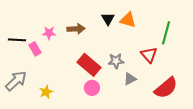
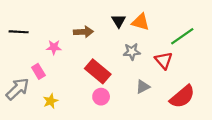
pink star: (49, 33) -> (54, 47), moved
green line: (166, 33) -> (182, 36), turned 40
black line: (17, 40) -> (19, 32), moved
pink rectangle: (35, 49) -> (38, 71), moved
gray star: (116, 61) -> (132, 52), moved

